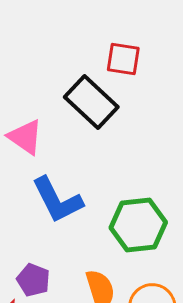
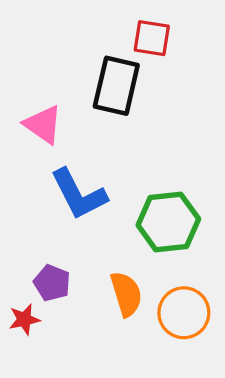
black rectangle: (91, 102) -> (116, 86), turned 60

